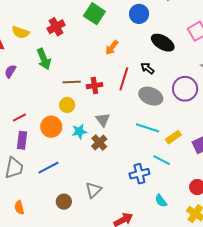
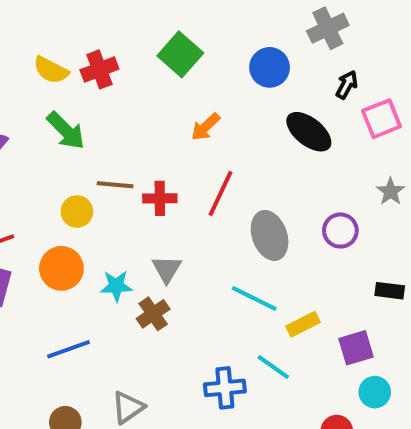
yellow semicircle: (20, 32) -> (51, 70), moved
green arrow: (44, 59) -> (66, 131), turned -30
black arrow: (147, 68) -> (347, 85), moved, turned 72
purple circle: (185, 89) -> (340, 231), size x0.7
gray ellipse: (151, 96) -> (270, 235), turned 40
yellow circle: (67, 105) -> (77, 211), moved
blue line: (48, 168) -> (68, 349), moved

